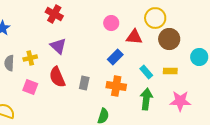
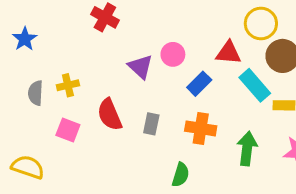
pink circle: (111, 23) -> (173, 54), moved
purple triangle: (58, 46) -> (140, 67), moved
cyan rectangle: (146, 72) -> (255, 85), moved, size x1.5

